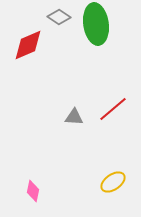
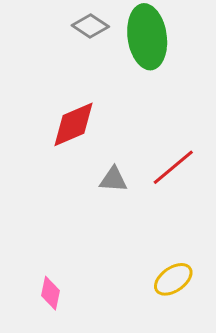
red diamond: (28, 45) -> (73, 124), moved

